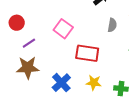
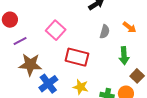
brown star: (28, 68) -> (30, 65), moved

